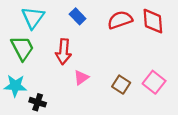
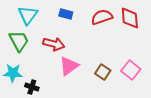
blue rectangle: (78, 16) -> (66, 14), turned -32
red arrow: (64, 52) -> (54, 44), turned -80
pink triangle: (81, 77) -> (69, 66), size x1.5

